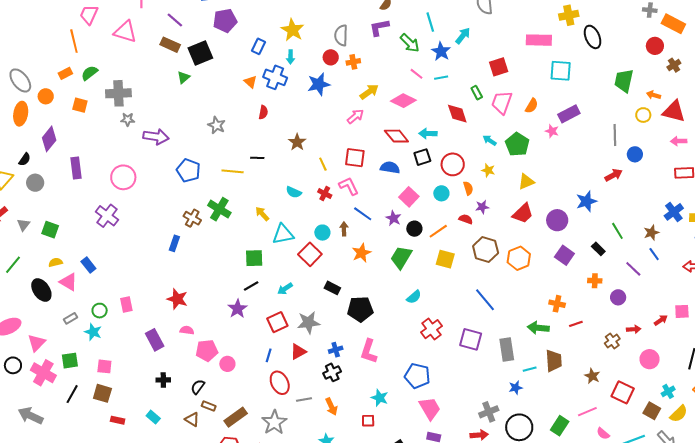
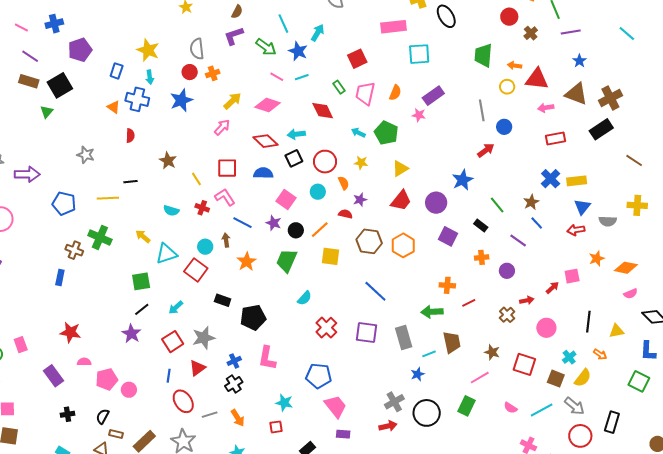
pink line: (587, 412) -> (480, 378), moved

